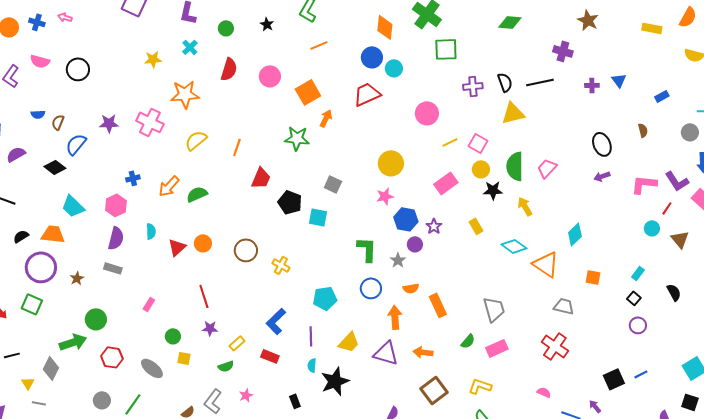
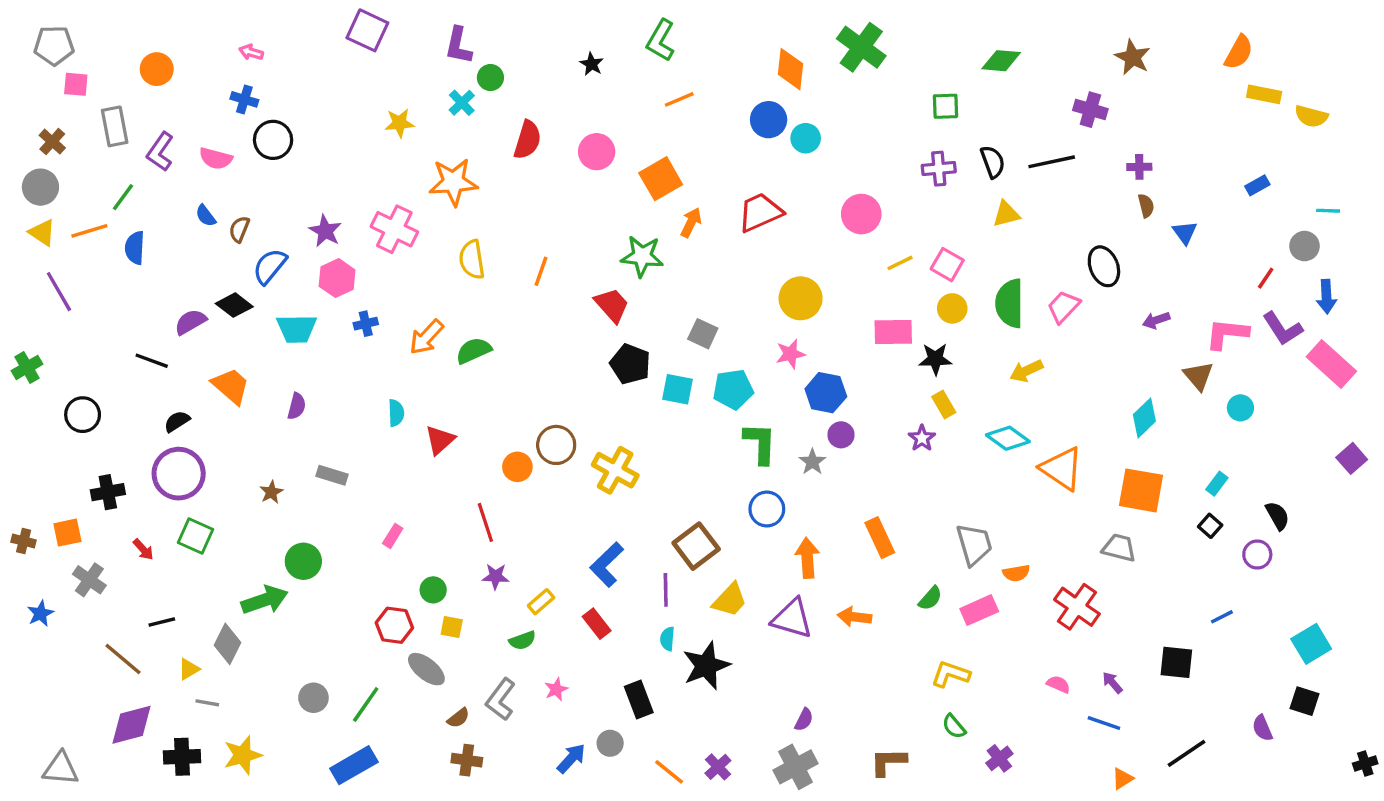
orange semicircle: (688, 17) -> (1239, 52), moved
blue cross: (37, 22) -> (244, 99), moved
green circle: (226, 28) -> (490, 78), moved
yellow rectangle: (652, 28) -> (1264, 94), moved
green square: (446, 49) -> (946, 106), moved, size x0.7
pink semicircle: (40, 61) -> (216, 158), moved
blue triangle: (619, 80) -> (1185, 233), moved
red trapezoid: (367, 94) -> (760, 212), moved
yellow triangle: (513, 113) -> (1006, 214), size x0.7
blue semicircle: (38, 114) -> (206, 216), turned 56
purple star: (109, 123) -> (325, 231), turned 30
brown semicircle: (643, 130) -> (1146, 206), moved
yellow semicircle: (196, 140) -> (472, 260), turned -60
black ellipse: (602, 144) -> (1104, 266), moved
purple semicircle: (16, 154) -> (190, 322), moved
red trapezoid: (261, 178) -> (612, 305), moved, turned -65
pink rectangle: (446, 183) -> (893, 332), turned 35
black star: (493, 190) -> (935, 359), moved
pink hexagon: (116, 205) -> (337, 278), moved
cyan trapezoid: (73, 206) -> (297, 329), moved, turned -45
yellow arrow: (525, 206) -> (1026, 371), turned -84
red line: (667, 208) -> (1266, 278), moved
purple star: (434, 226) -> (922, 438), moved
orange trapezoid: (53, 234) -> (231, 386), moved, turned 35
cyan diamond: (575, 234) -> (1144, 418), moved
purple semicircle: (116, 238) -> (297, 406), moved, size x0.7
brown triangle: (680, 239) -> (1198, 376), moved
orange circle: (203, 243) -> (517, 467), moved
yellow cross: (281, 265) -> (615, 470), size x1.5
purple circle: (41, 267) -> (179, 474), moved
orange square: (593, 277) -> (1141, 490), size x1.8
orange semicircle: (411, 288) -> (1016, 573), moved
cyan pentagon: (325, 298) -> (733, 389), moved
gray trapezoid: (564, 306) -> (1119, 548), moved
purple circle: (638, 325) -> (1257, 554), moved
red rectangle: (270, 356) -> (597, 624), turned 30
red hexagon: (112, 357) -> (394, 625), moved
gray ellipse: (152, 368) -> (426, 669), moved
blue line: (641, 374) -> (1222, 617), moved
black square: (614, 379) -> (1176, 662), turned 30
yellow triangle: (28, 383) -> (189, 669), turned 32
brown square: (434, 390) -> (696, 546), moved
black rectangle: (295, 401) -> (639, 699), size x1.5
purple arrow: (595, 406) -> (1112, 683), moved

